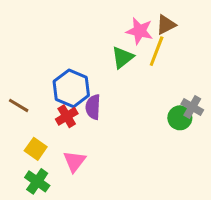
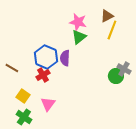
pink star: (140, 31) -> (78, 22), moved
yellow line: (157, 51) -> (112, 30), moved
purple semicircle: (93, 107) -> (65, 58), moved

